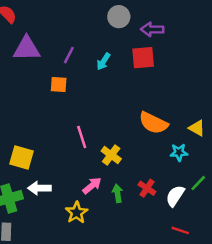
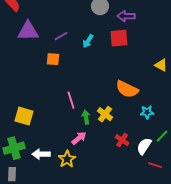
purple line: (69, 55) -> (61, 36), turned 32
yellow triangle: (197, 128) -> (161, 65), moved
yellow cross: (111, 155) -> (105, 114), moved
white arrow: (39, 188) -> (41, 154), moved
green arrow: (118, 193) -> (86, 117), moved
red line: (180, 230) -> (155, 165), moved

